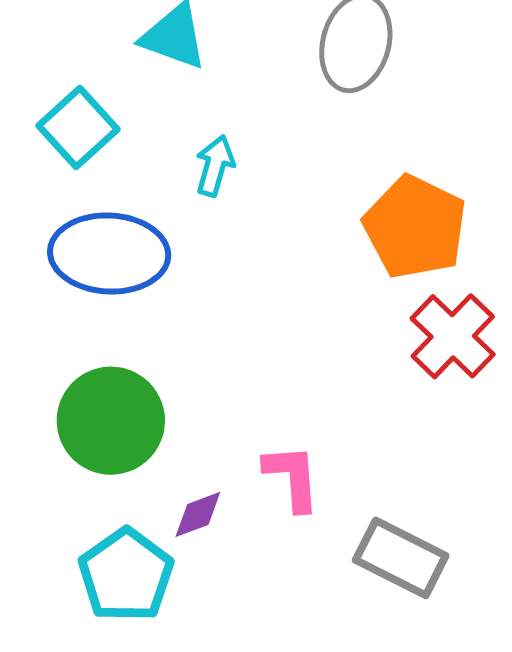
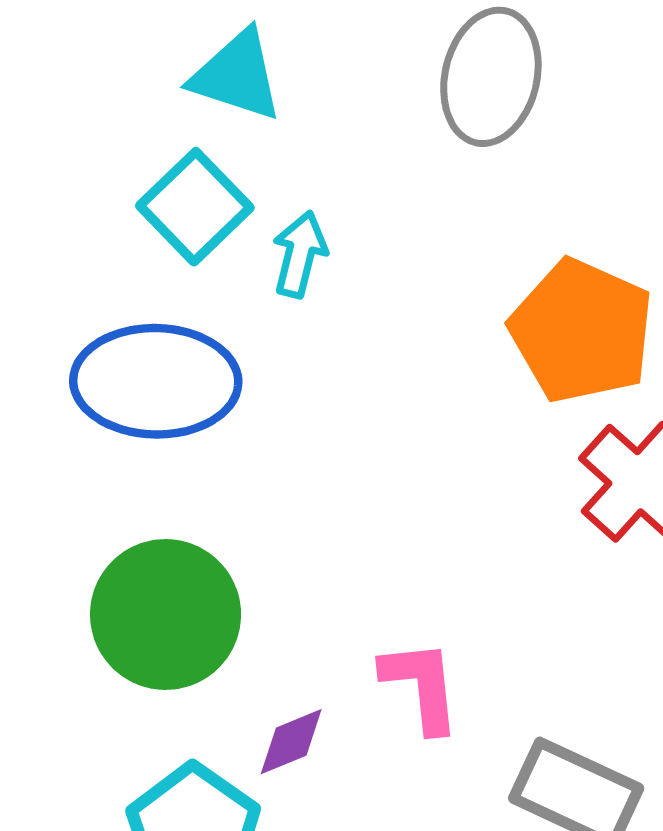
cyan square: (78, 127) -> (195, 207), moved

